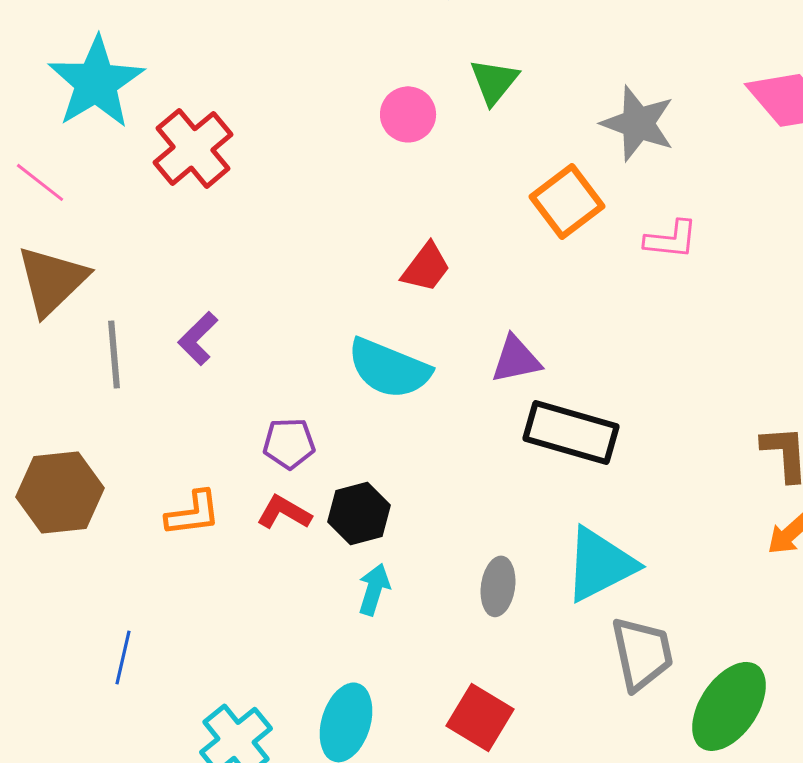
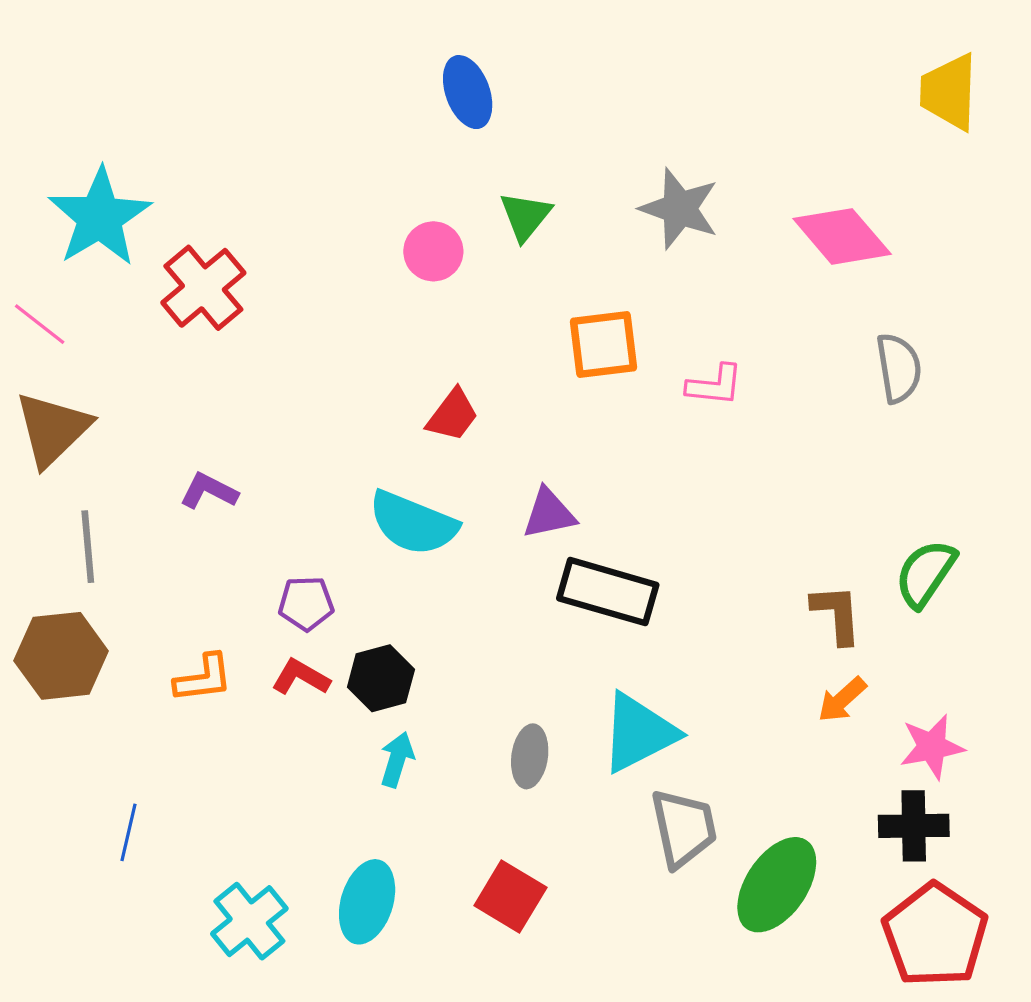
gray star: (638, 123) -> (679, 209), moved
orange square: (567, 201) -> (603, 344), turned 30
purple L-shape: (198, 338) -> (209, 491), turned 72
gray line: (114, 354) -> (88, 547), moved

